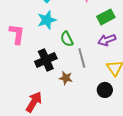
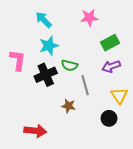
green semicircle: (67, 39) -> (70, 65), turned -49
black cross: (46, 60) -> (46, 75), moved
red arrow: (34, 102) -> (35, 131), turned 65

